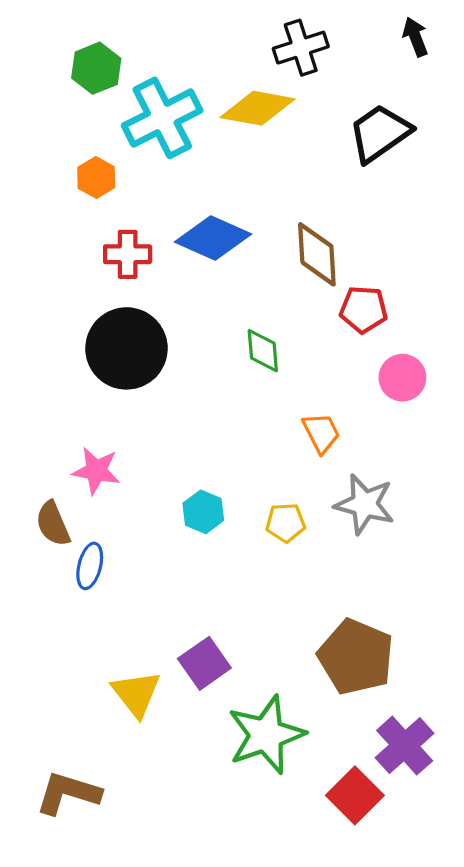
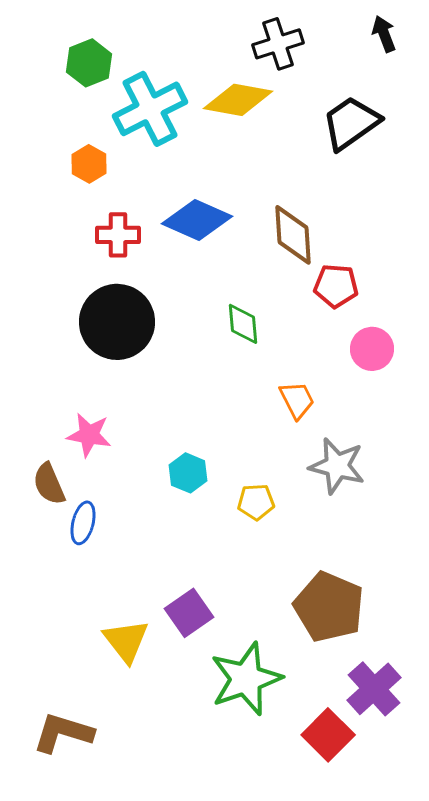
yellow pentagon: (286, 523) -> (256, 502), moved

